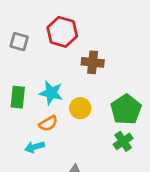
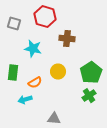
cyan star: (51, 93) -> (33, 49), moved
green rectangle: (18, 97) -> (13, 73), moved

